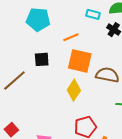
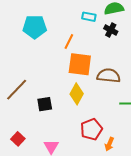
orange line: (71, 37) -> (69, 41), turned -35
black square: (42, 59) -> (45, 104), moved

